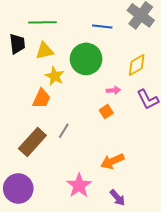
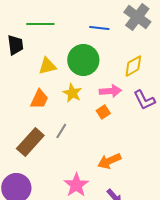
yellow triangle: (45, 51) -> (47, 66), moved
yellow star: (55, 76) -> (72, 93), moved
pink arrow: (113, 90) -> (110, 91), size x1.5

